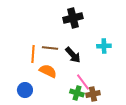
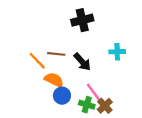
orange line: (33, 54) -> (37, 61), turned -48
blue circle: (25, 90) -> (62, 96), moved
brown cross: (93, 94) -> (105, 106), turned -32

